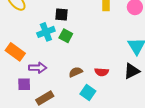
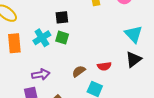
black square: (62, 15) -> (62, 17), moved
orange rectangle: (15, 52) -> (14, 43), moved, turned 60

